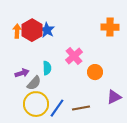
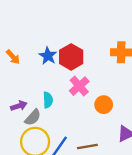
red hexagon: (32, 30) -> (71, 57), moved
orange arrow: (17, 31) -> (13, 57), turned 136

